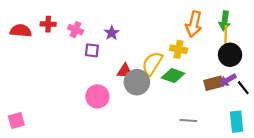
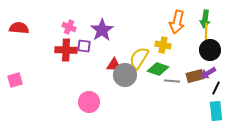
red cross: (48, 24) -> (66, 50), moved, size x1.5
purple star: (112, 33) -> (102, 30), size x1.6
black line: (243, 88) -> (216, 88), moved, turned 64
pink circle: (97, 96) -> (89, 102), moved
pink square: (16, 121) -> (15, 80), moved
gray line: (188, 121) -> (172, 81), moved

